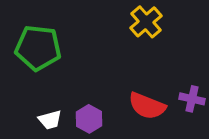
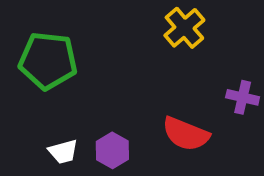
purple cross: (192, 99) -> (243, 97), moved

